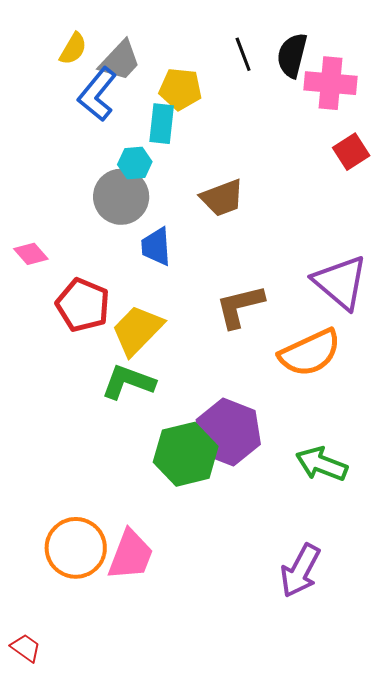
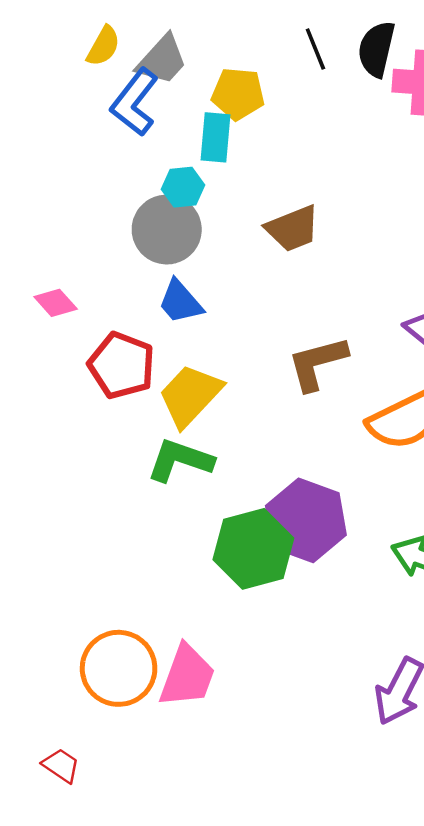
blue trapezoid: (156, 246) -> (180, 302), moved, turned -36
red trapezoid: (26, 648) -> (61, 765), moved

